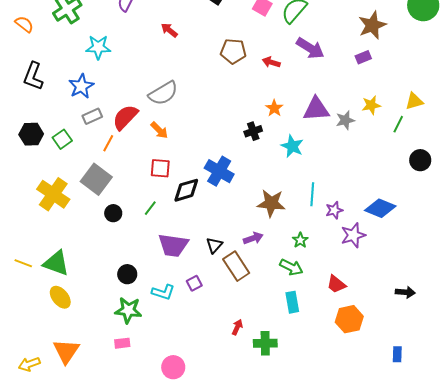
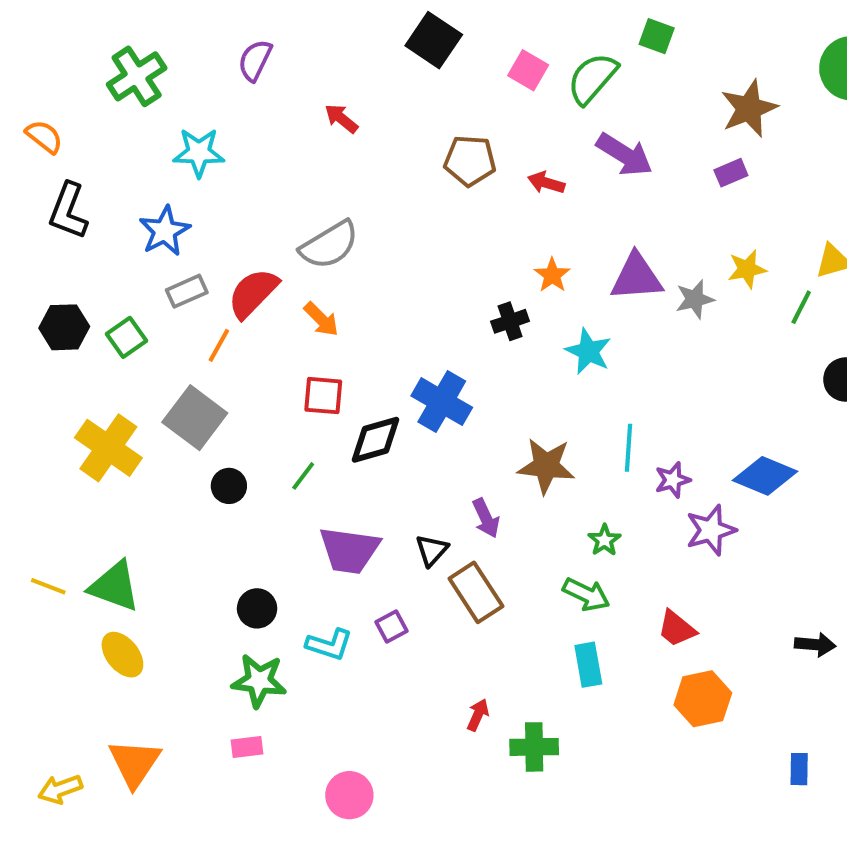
orange semicircle: (24, 24) -> (44, 137), moved
purple arrow: (253, 238) -> (486, 518), moved, turned 84

